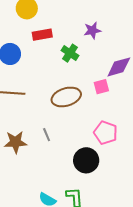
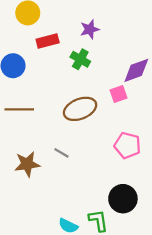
purple star: (92, 30) -> (90, 29), moved
gray line: (47, 135) -> (61, 153), turned -32
black circle: (86, 160) -> (123, 199), moved

